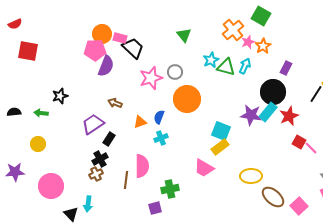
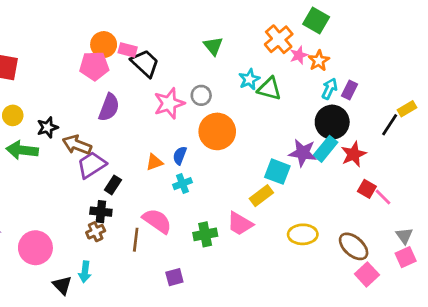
purple semicircle: (106, 66) -> (109, 107), moved
cyan arrow: (245, 66) -> (329, 89), moved
brown arrow: (115, 103) -> (77, 145), moved, size x1.5
green arrow: (41, 113) -> (22, 150), size x1.6
cyan square: (221, 131) -> (277, 172), moved
yellow circle: (38, 144) -> (13, 115), moved
black cross: (100, 159) -> (101, 212), turned 35
pink semicircle: (142, 166) -> (157, 221), turned -55
green cross: (170, 189) -> (205, 234), moved
brown ellipse: (273, 197) -> (354, 246), moved

